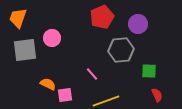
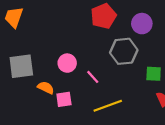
pink circle: (52, 38) -> (67, 63), moved
gray square: (25, 50) -> (21, 66), moved

